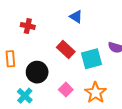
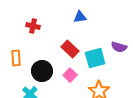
blue triangle: (76, 17) -> (80, 17), turned -40
pink square: (66, 90) -> (70, 75), moved

